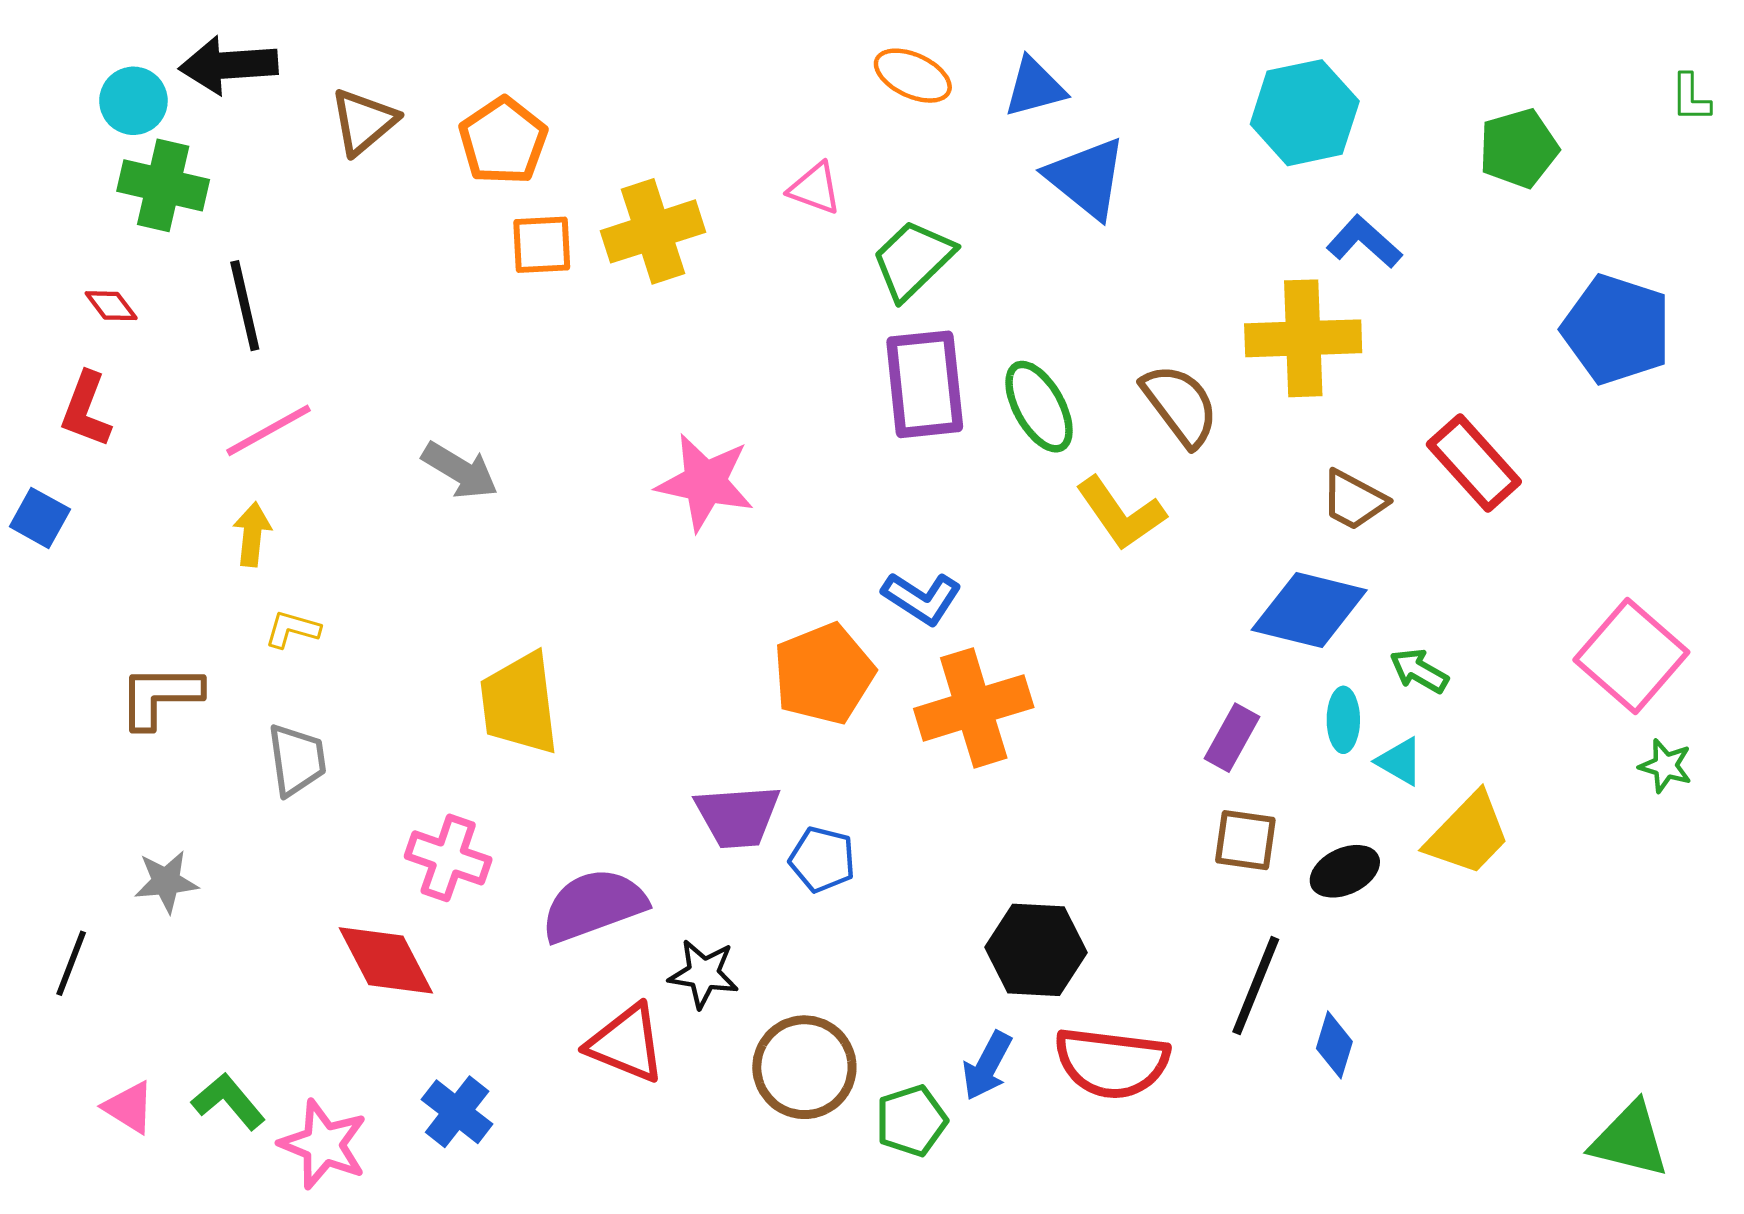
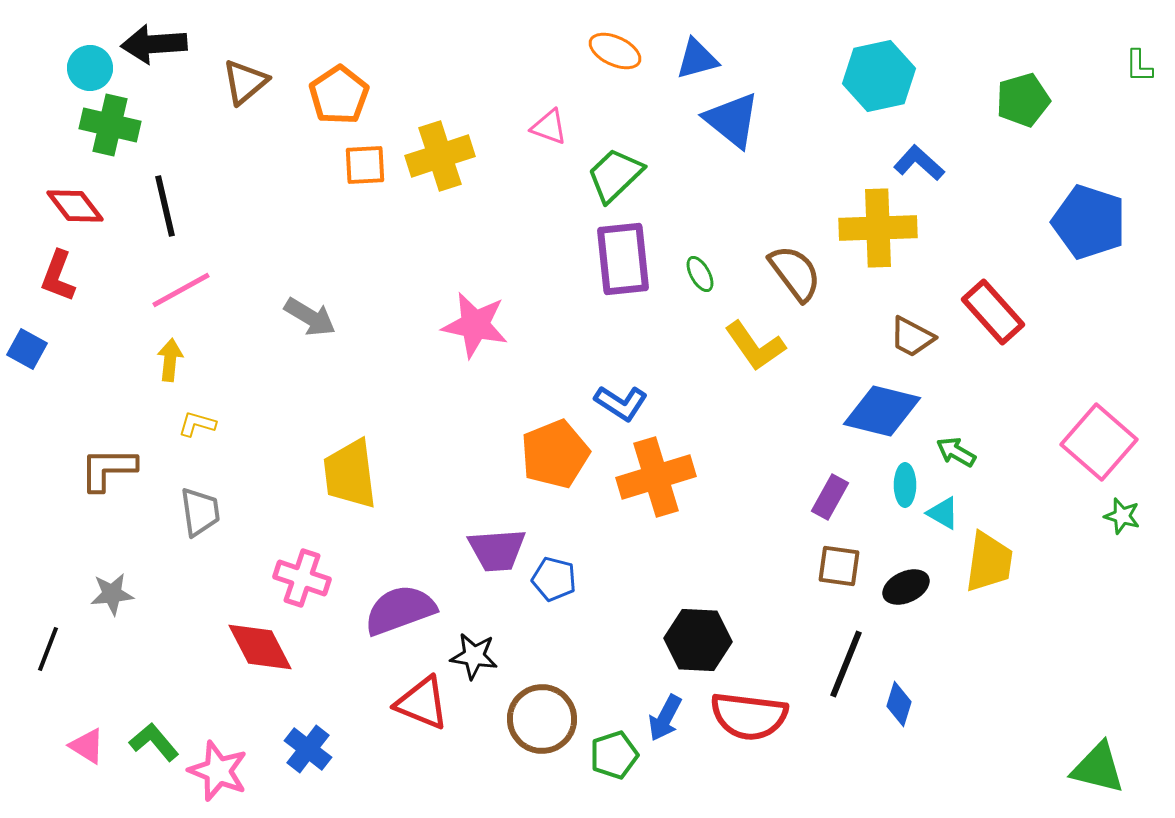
red diamond: (111, 306) -> (75, 206), size x1.6
green ellipse: (1039, 407) -> (700, 274), size x0.6
yellow trapezoid: (1468, 834) -> (989, 562), turned -36

